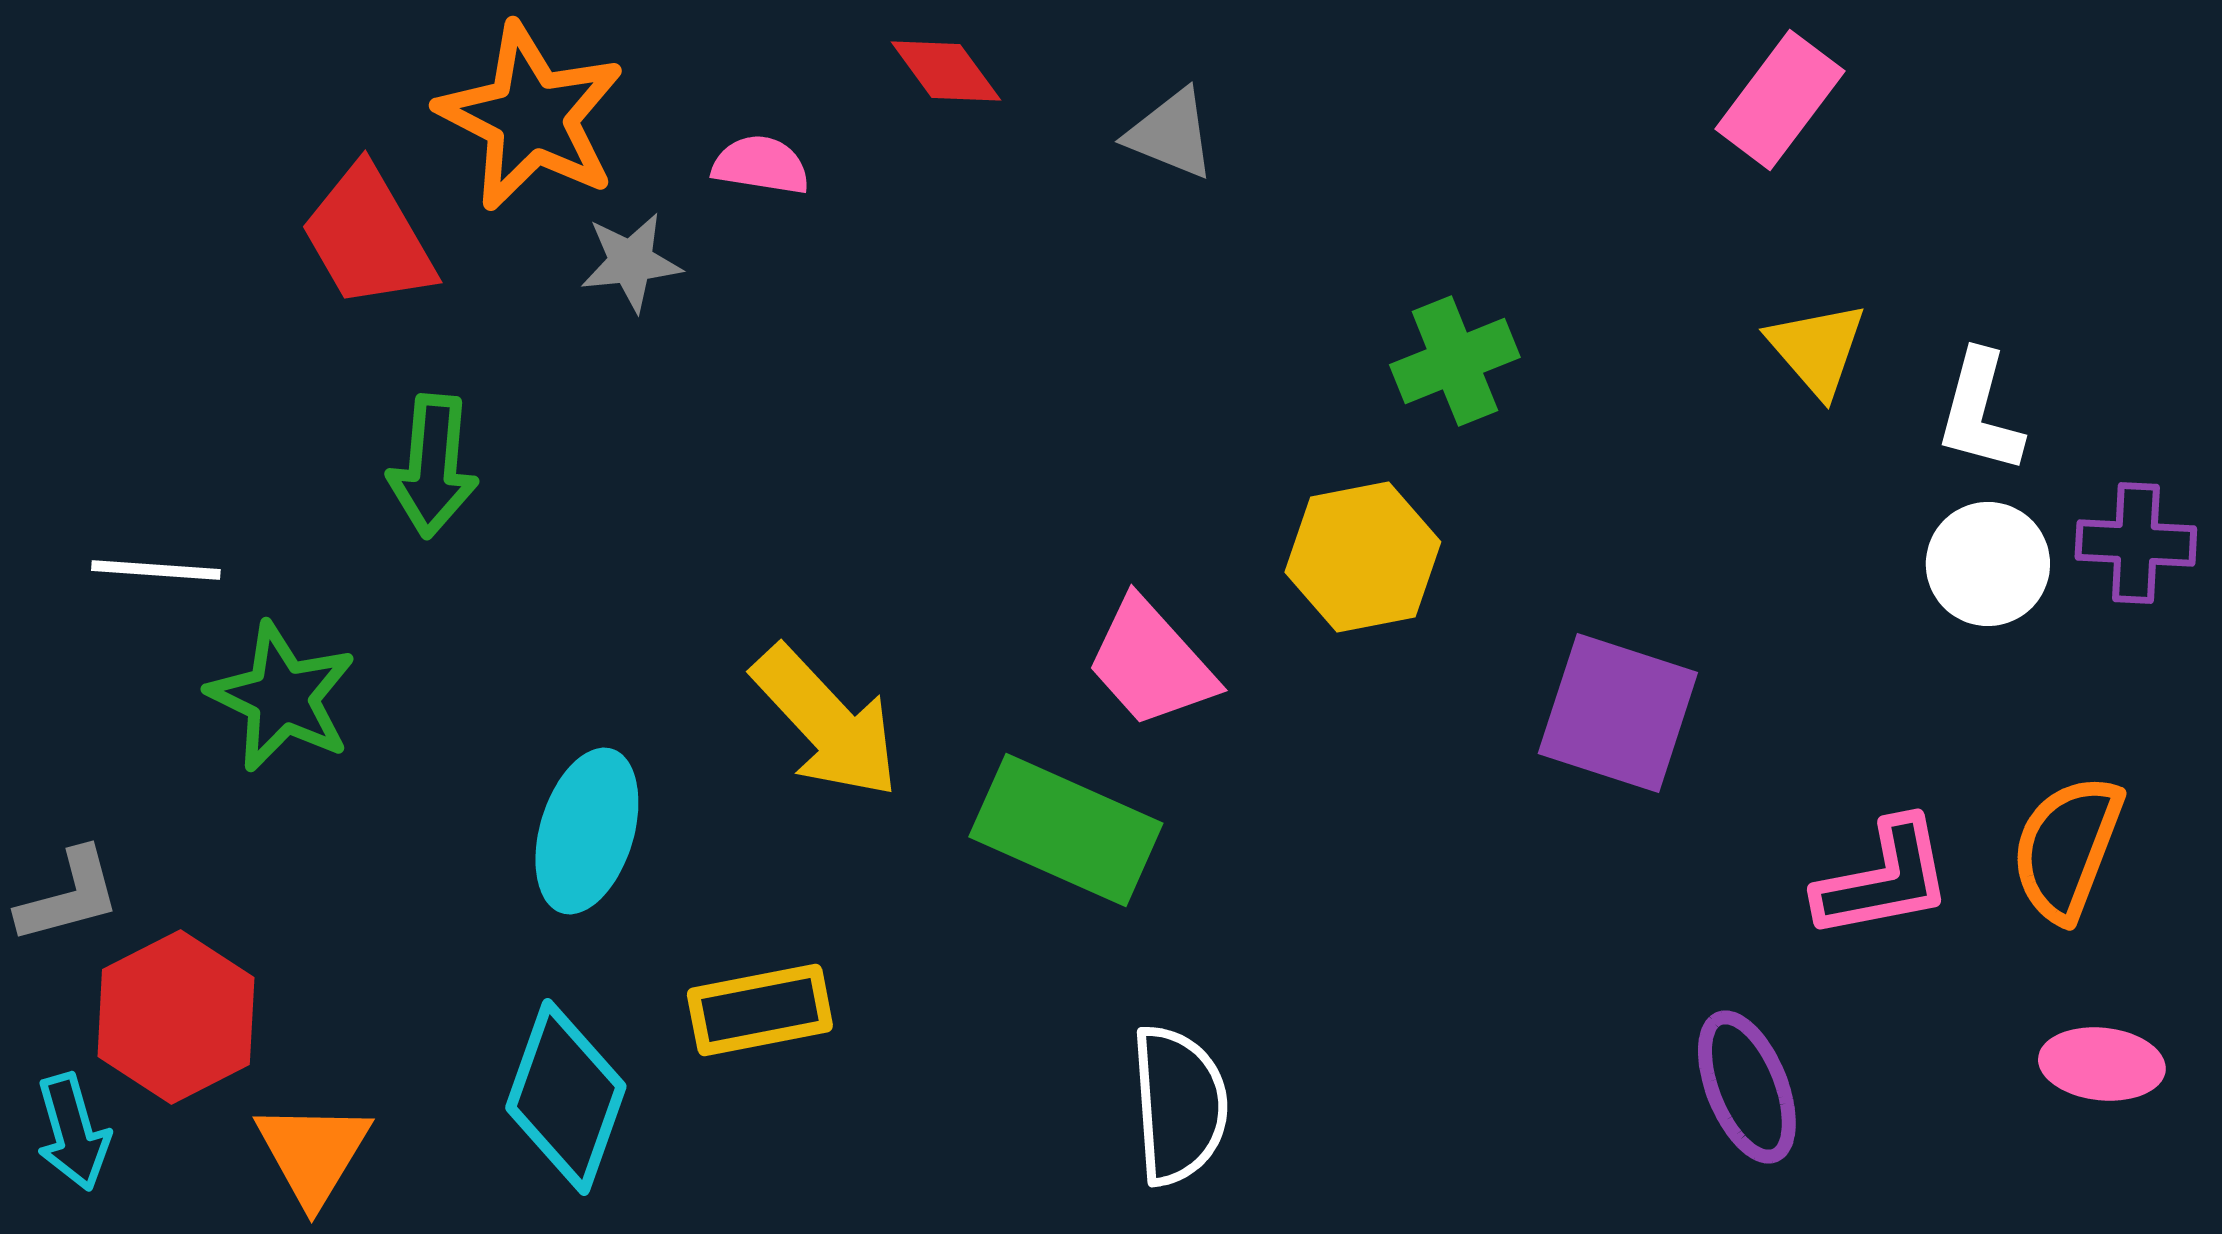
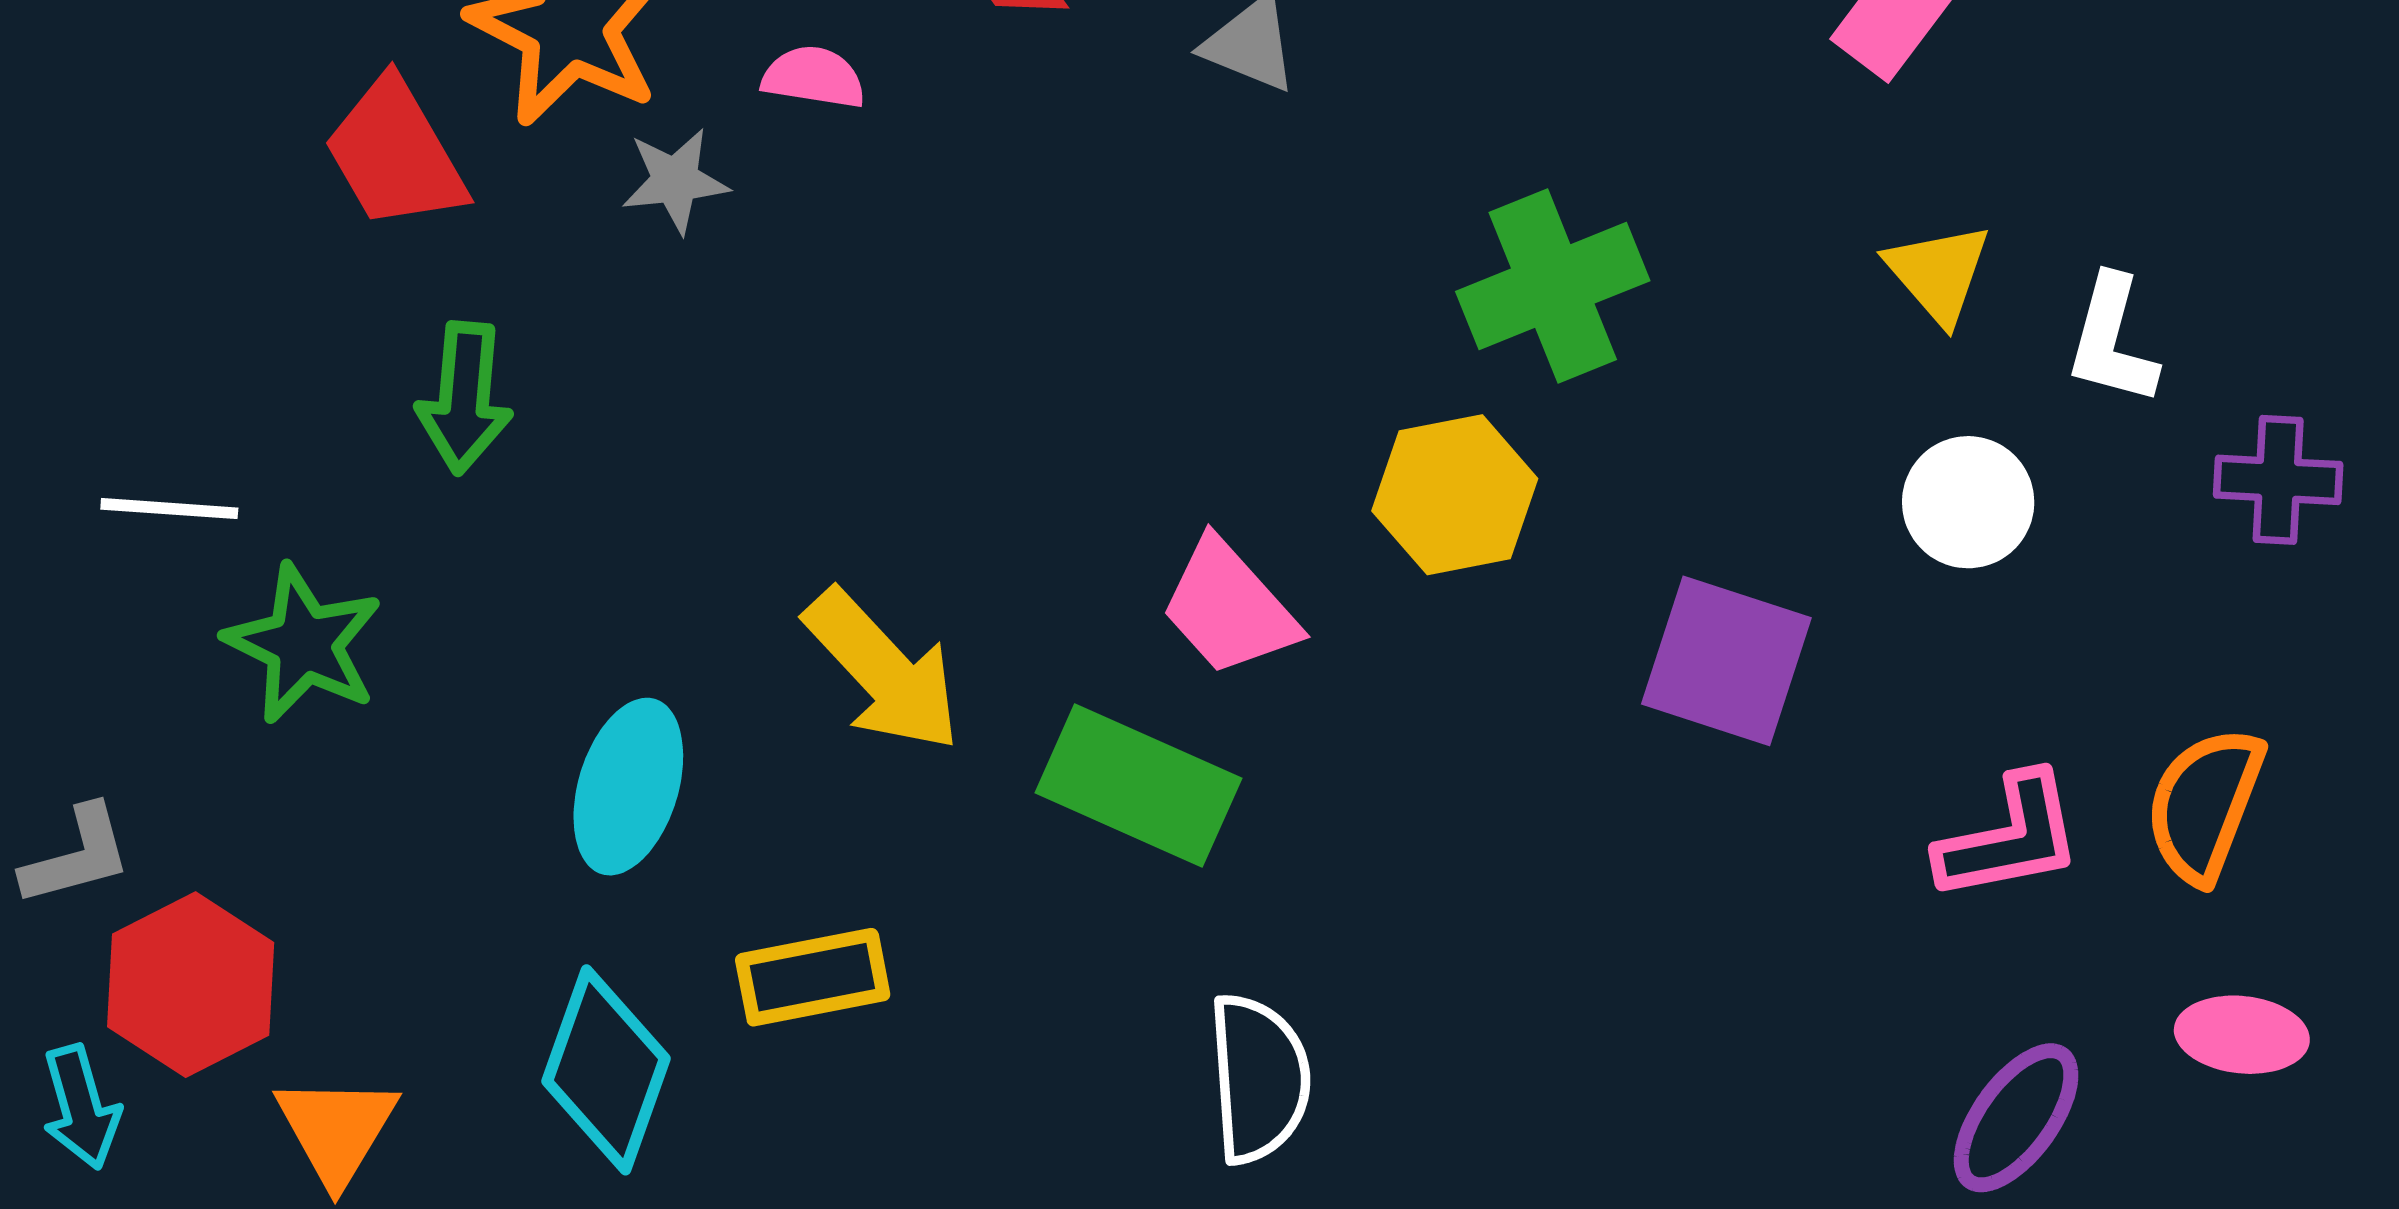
green cross: (1455, 361) -> (1553, 286), size x1.4
white circle: (1988, 564) -> (1968, 502), moved
purple ellipse: (1747, 1087) -> (2016, 1118), moved, turned 58

